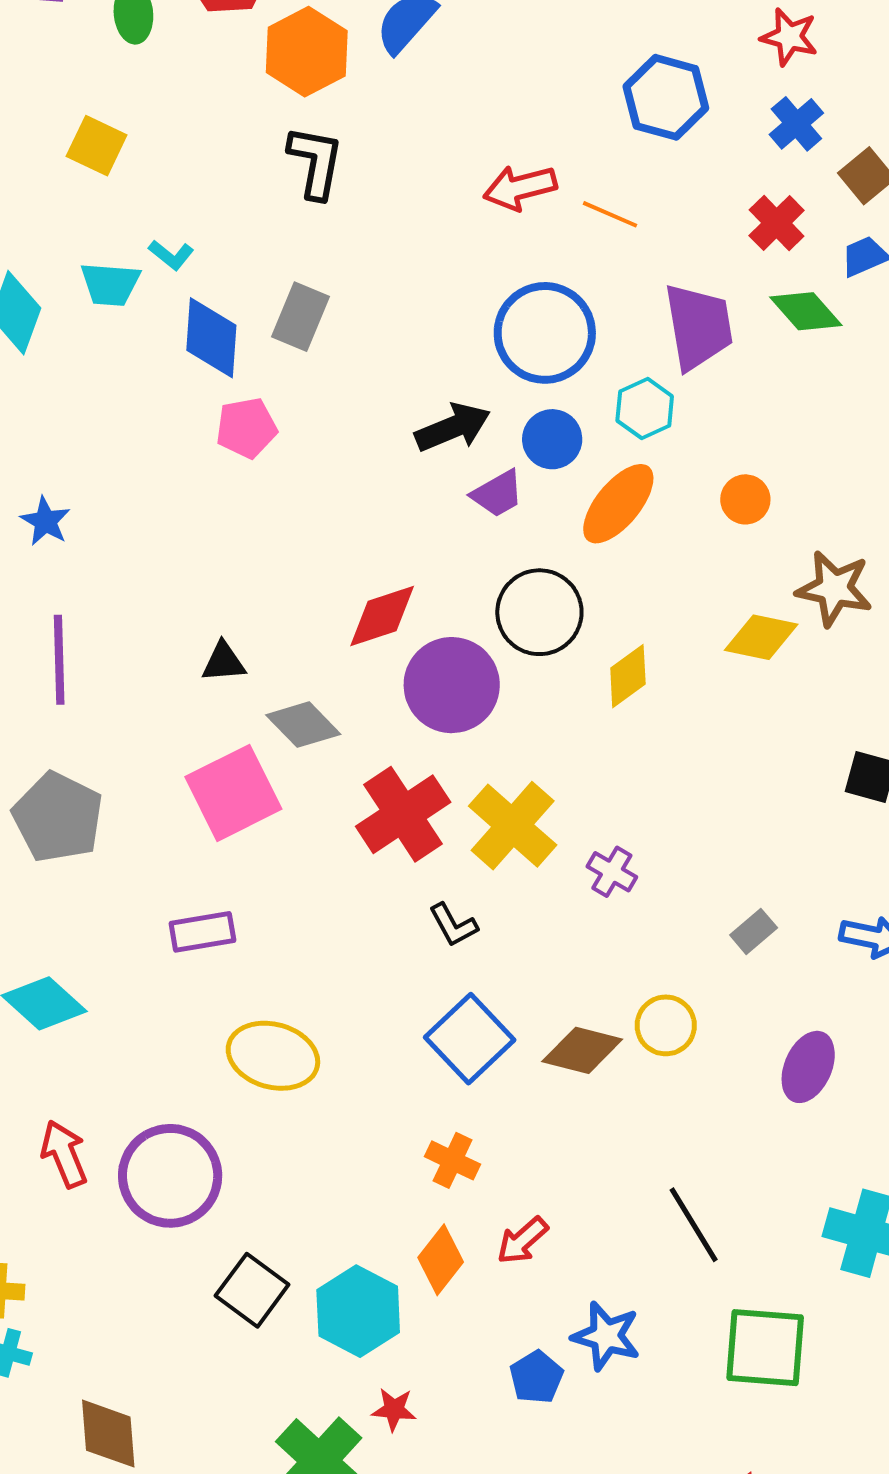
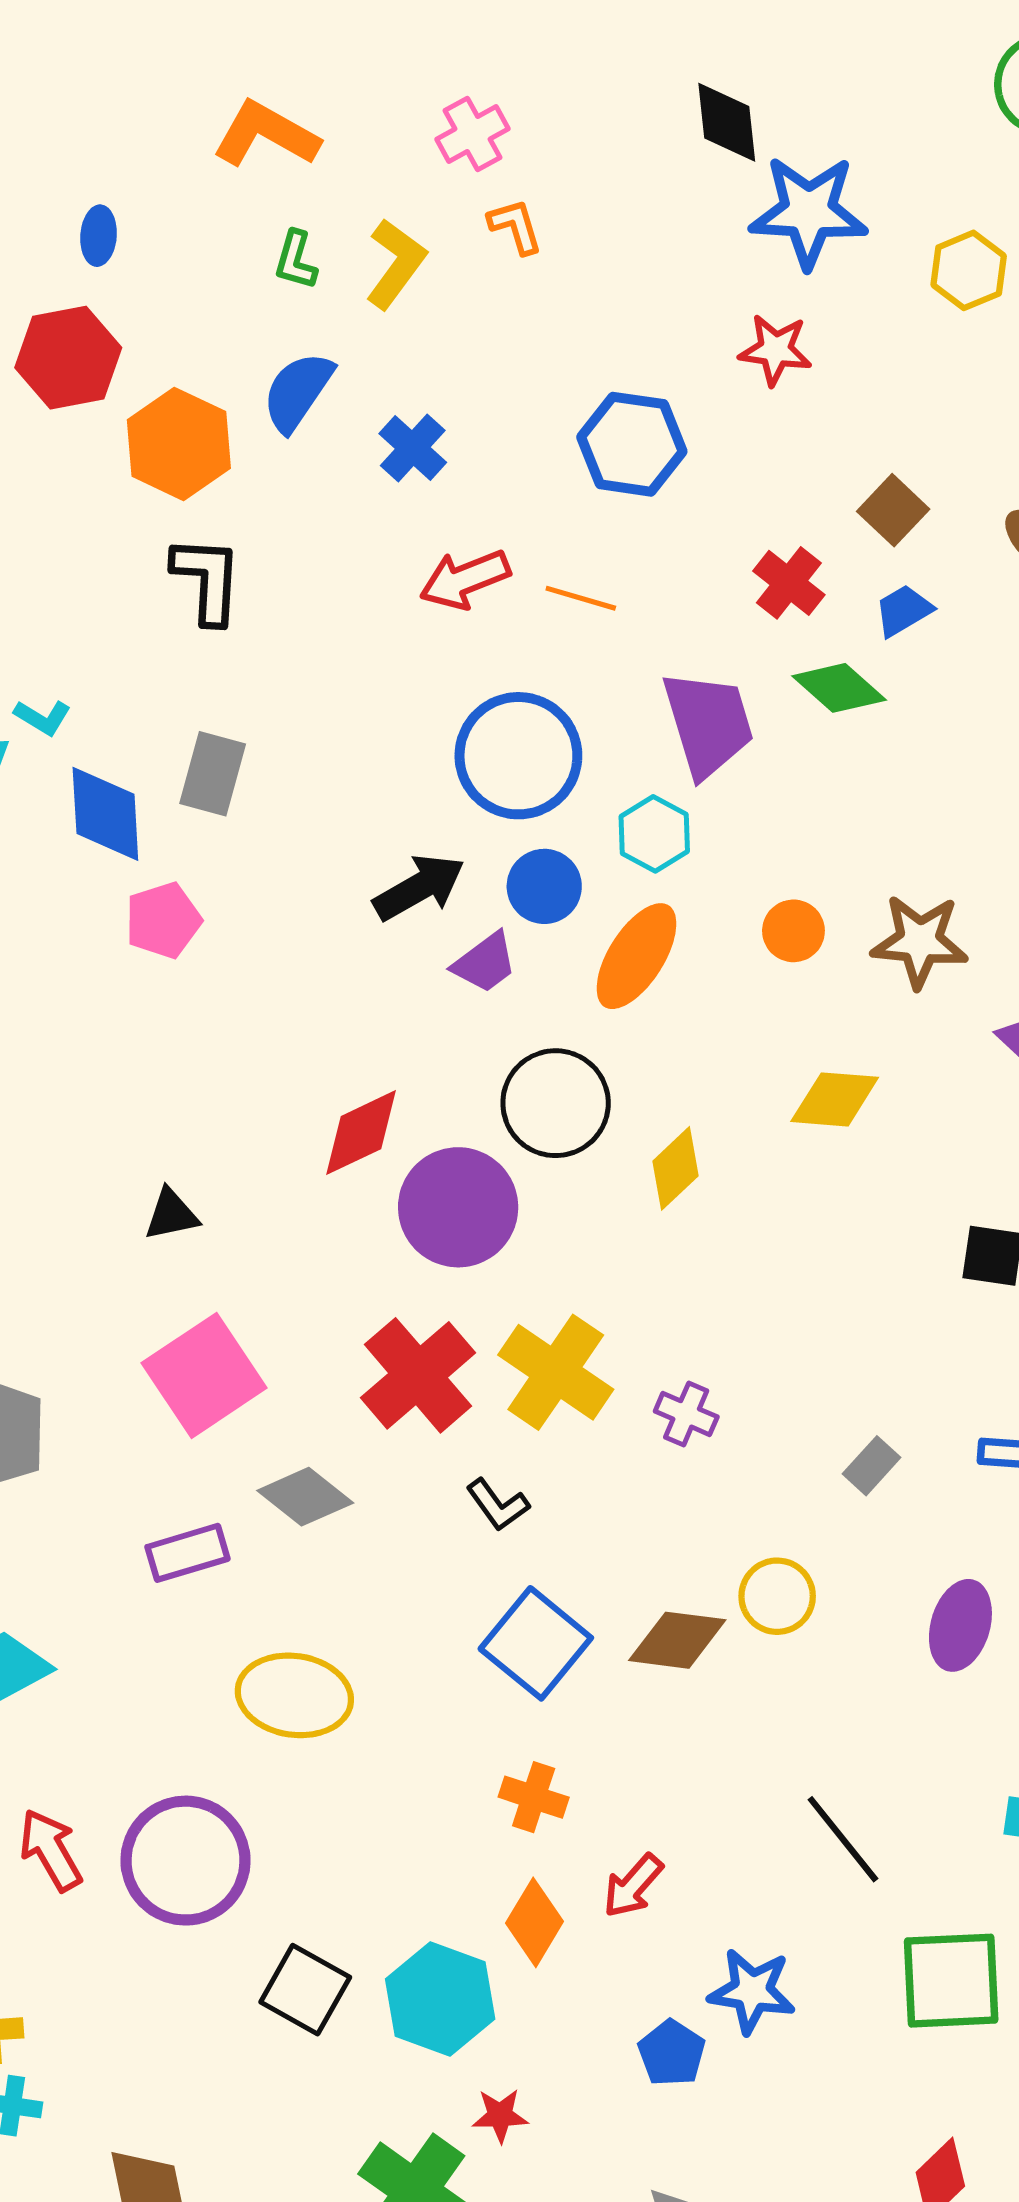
blue cross: (796, 124) -> (413, 448), moved
brown star: (834, 589) -> (920, 941), moved
gray diamond: (303, 725) -> (305, 1497), moved

